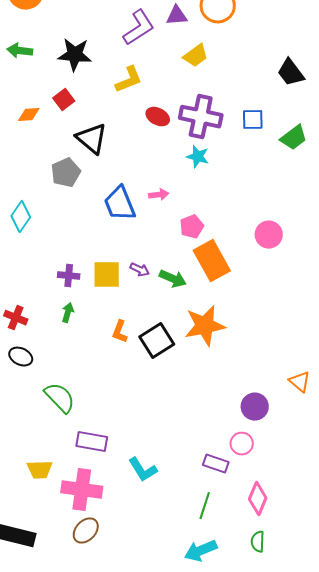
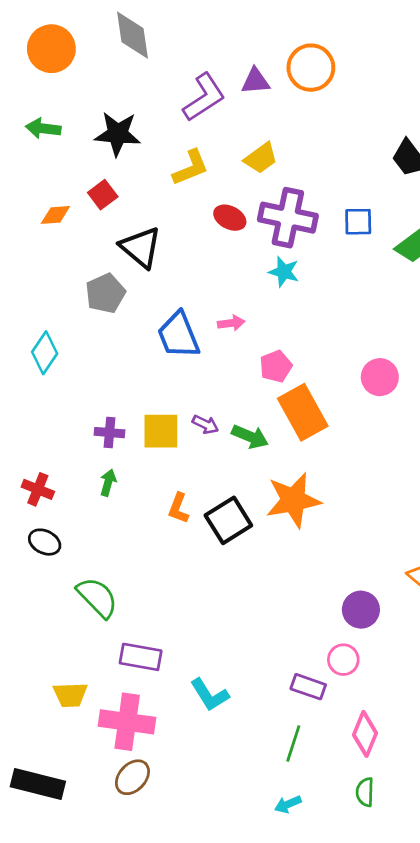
yellow trapezoid: (196, 56) -> (261, 158), moved
cyan arrow: (201, 551) -> (288, 804), size x0.6

